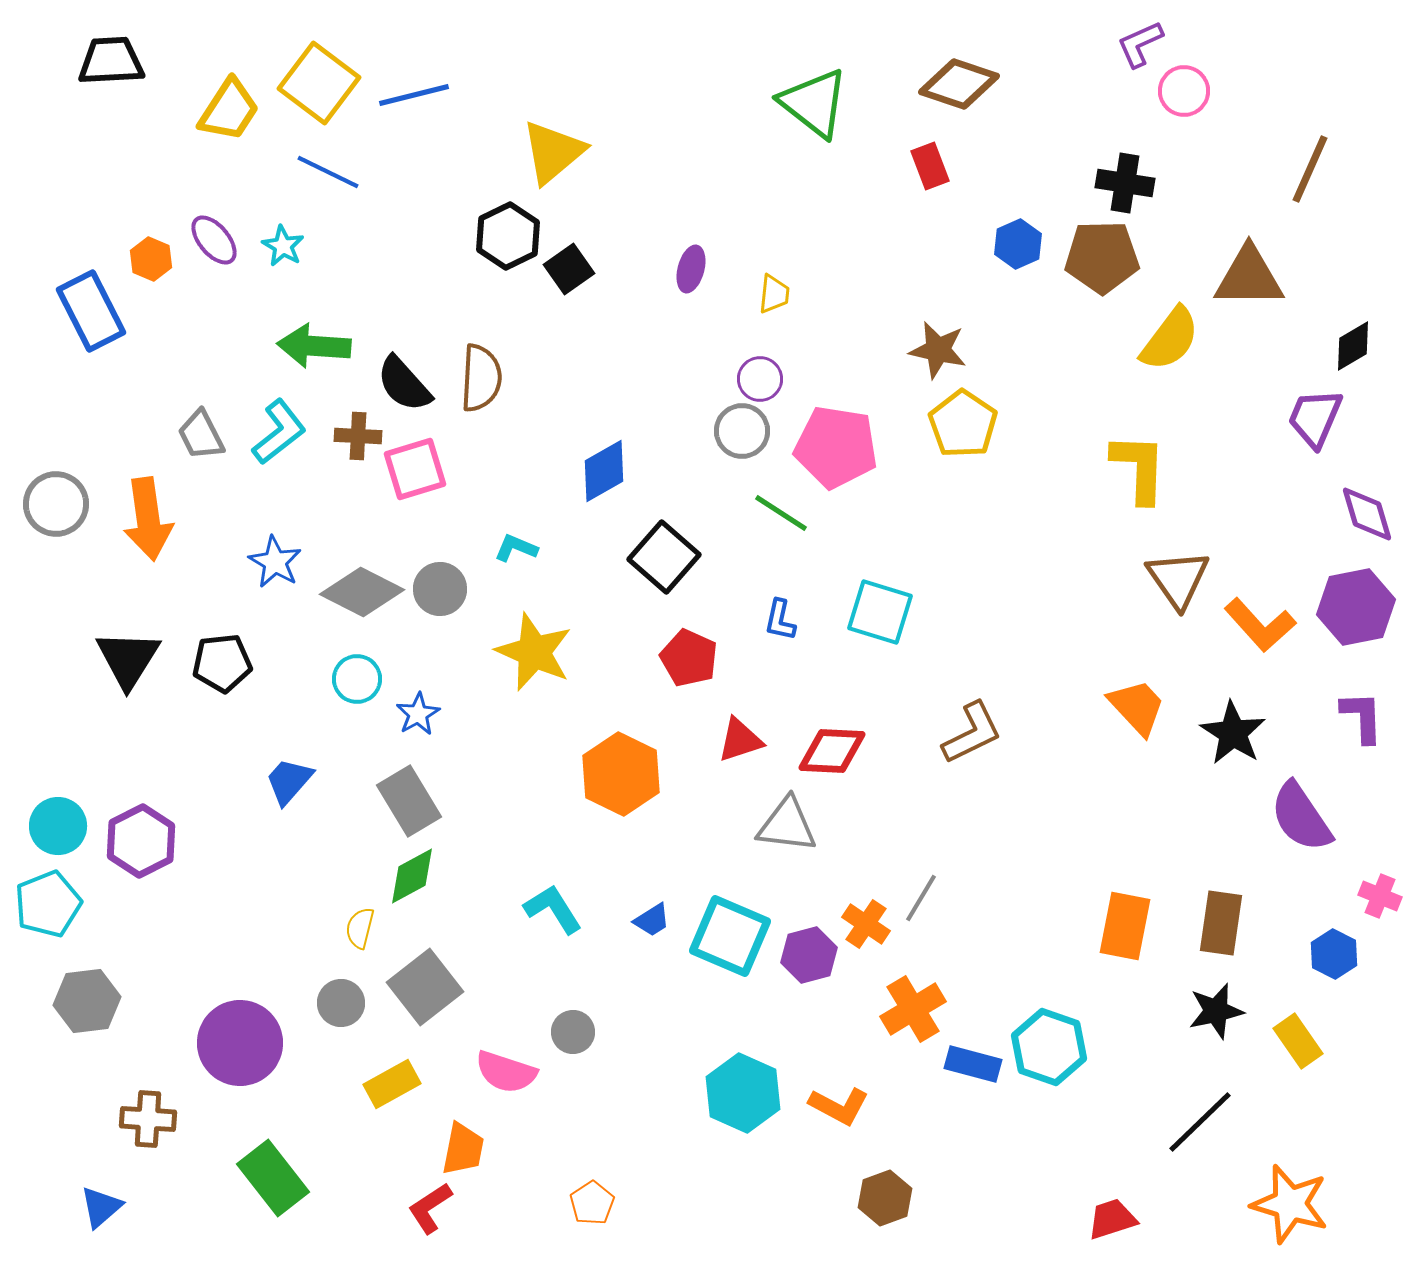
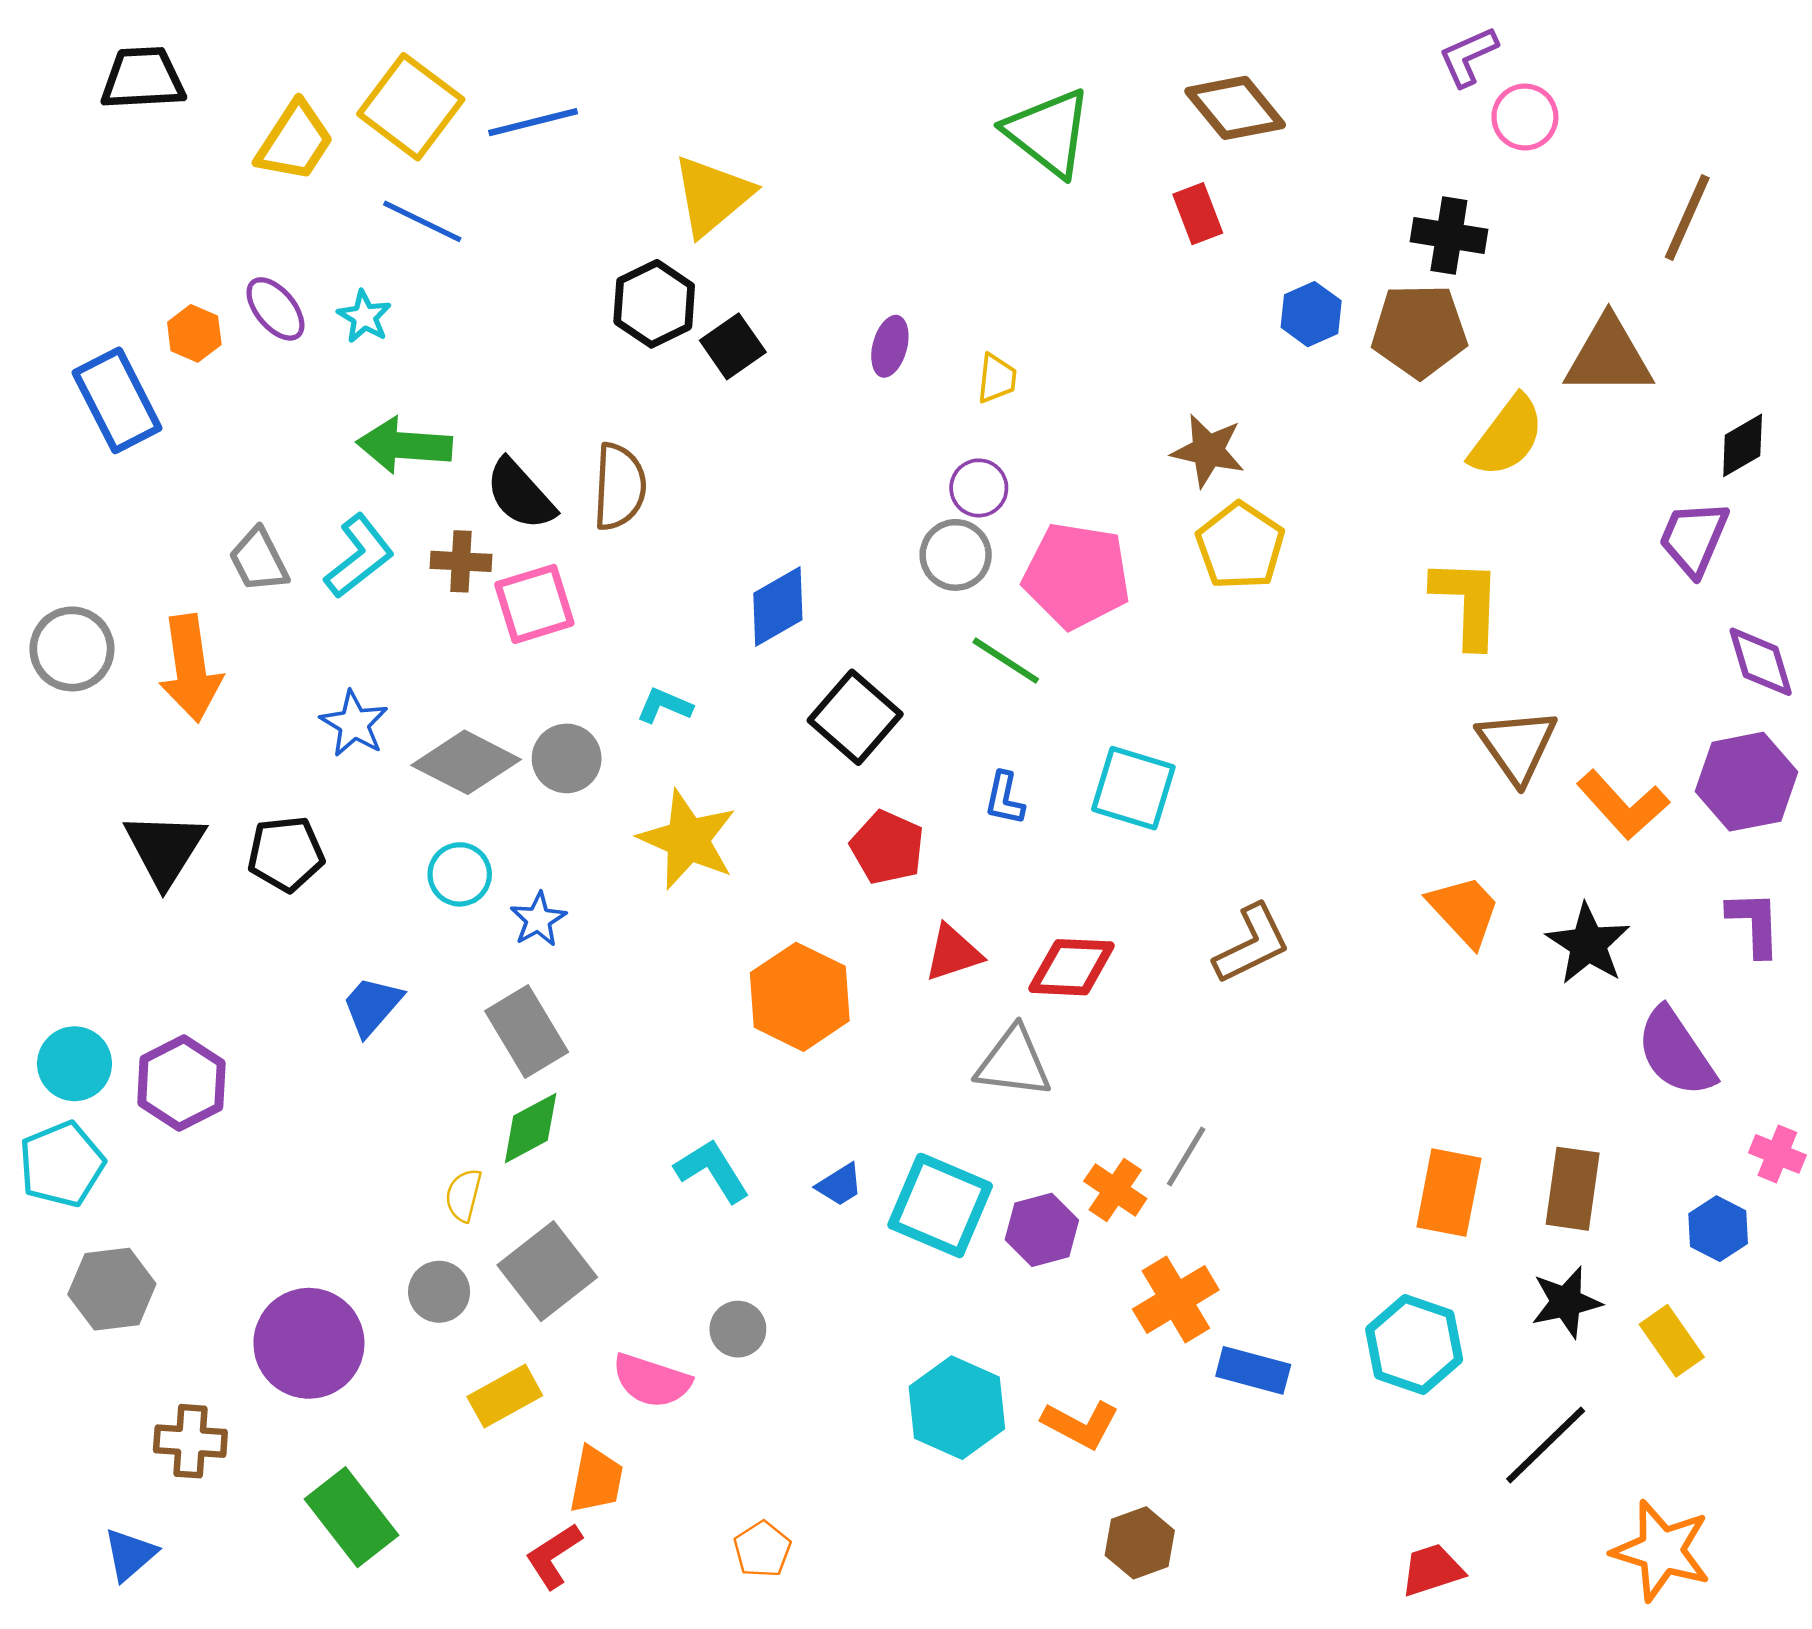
brown diamond: (959, 84) -> (1235, 108), turned 32
cyan hexagon: (1049, 1047) -> (1414, 1345), moved

